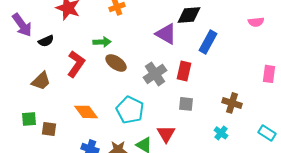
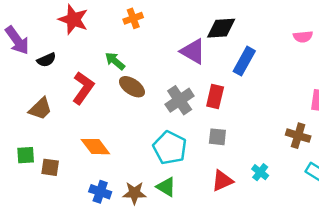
green arrow: (102, 42) -> (115, 61), turned -138
brown cross: (232, 103) -> (298, 136), moved
cyan pentagon: (130, 110) -> (170, 148), moved
red triangle: (166, 134) -> (222, 181), moved, turned 36

